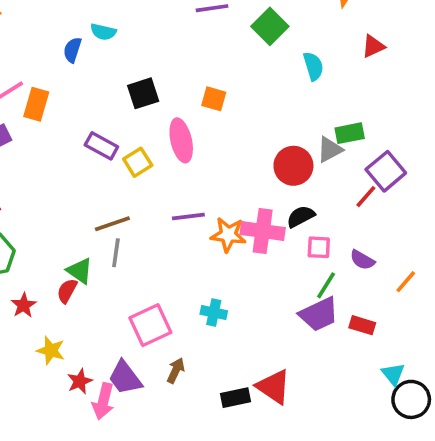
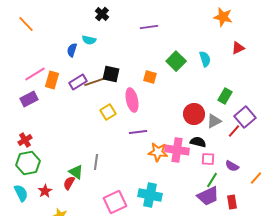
green square: (270, 26) -> (176, 61), moved
black square: (143, 93) -> (111, 74), turned 30
green rectangle: (350, 133) -> (225, 96), turned -49
purple rectangle: (101, 146) -> (78, 82), moved, turned -60
gray triangle: (330, 149) -> (214, 121), moved
purple line: (188, 216) -> (138, 132), moved
black semicircle: (301, 216) -> (198, 142), turned 42
brown line: (112, 224) -> (94, 82), moved
cyan cross: (214, 312) -> (150, 195), size x1.6
red rectangle: (362, 325) -> (232, 202), turned 64

